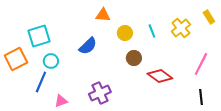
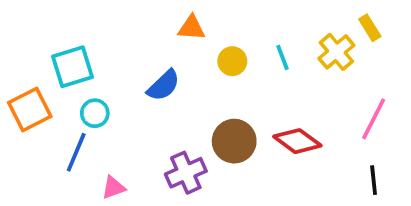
yellow rectangle: (209, 17) -> (370, 28), moved
brown circle: (134, 58) -> (234, 141), moved, size x1.5

